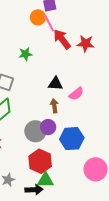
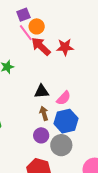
orange circle: (38, 17) -> (37, 26), moved
gray circle: (35, 131) -> (61, 145), moved
blue hexagon: (72, 139) -> (66, 121), moved

